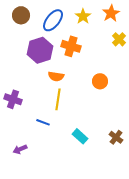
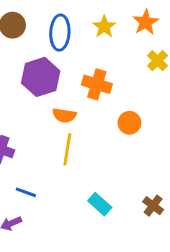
blue ellipse: (53, 20) -> (60, 33), turned -35
orange cross: (71, 46) -> (97, 84), moved
blue line: (43, 122) -> (26, 192), moved

